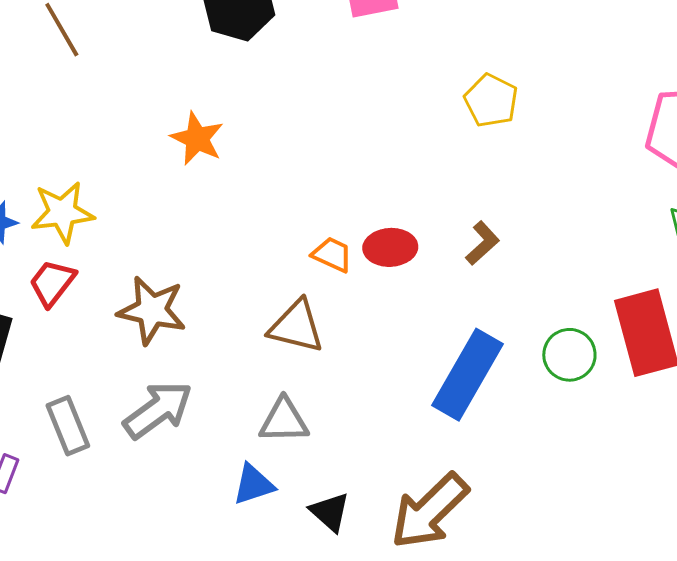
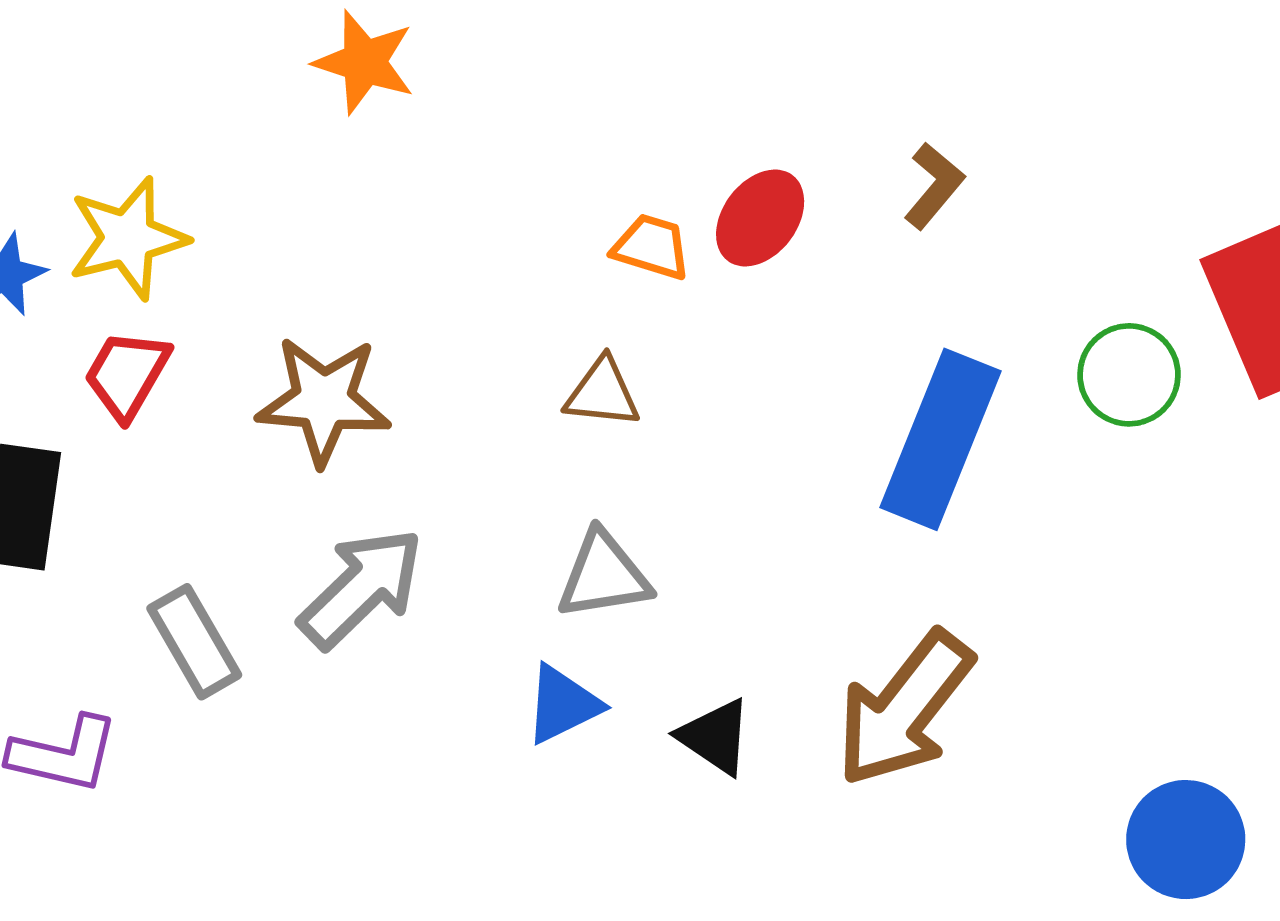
red ellipse: (390, 247) -> (760, 218), turned -42
brown triangle: (296, 326) -> (602, 393), size x0.7

